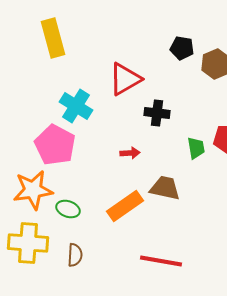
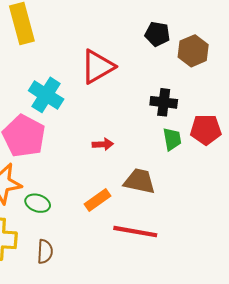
black cross: (157, 113) -> (164, 102), moved
orange rectangle: (125, 206) -> (98, 200), size x0.7
red line: (161, 261) -> (135, 232), moved

